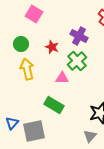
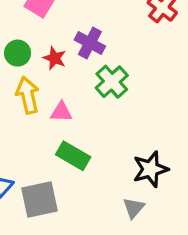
purple cross: (79, 36) -> (90, 43), moved
red star: (52, 47) -> (55, 58), moved
pink triangle: (62, 78) -> (61, 112), moved

